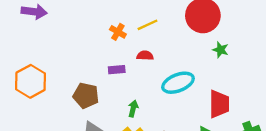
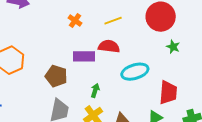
orange cross: (118, 32) -> (75, 20), moved
red semicircle: (145, 56) -> (109, 46), size x1.5
purple rectangle: (117, 70) -> (84, 56), size x1.5

